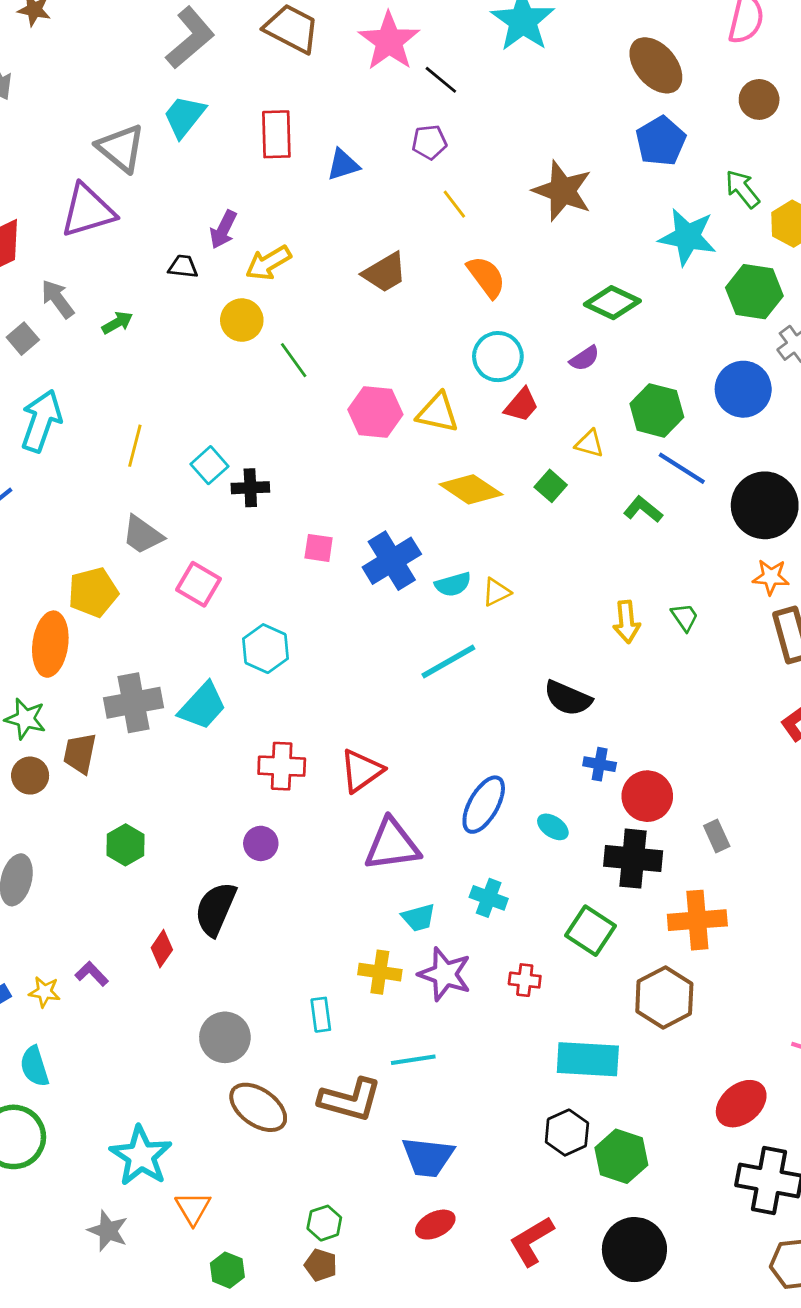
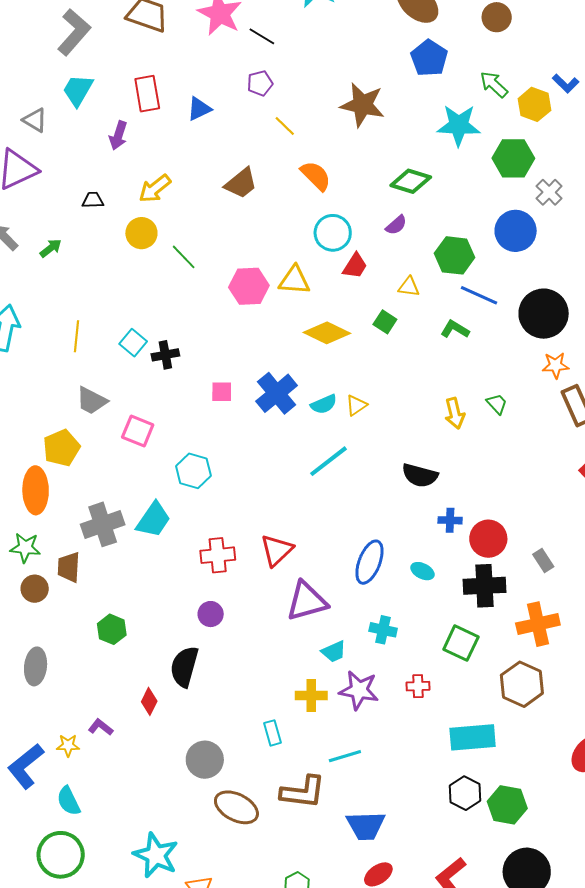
gray triangle: (121, 148) -> (35, 120), size x0.7
purple arrow: (223, 230) -> (118, 136), moved

